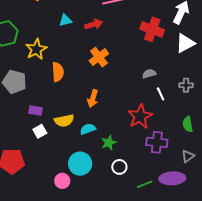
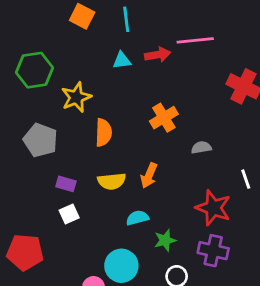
red arrow: (94, 24) -> (158, 55), moved
gray semicircle: (149, 74) -> (201, 148), moved
red star: (140, 116) -> (213, 208), turned -30
yellow semicircle: (64, 121) -> (112, 181), moved
purple cross: (157, 142) -> (213, 251), moved

